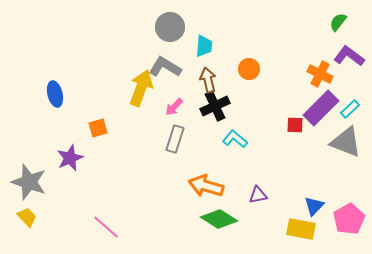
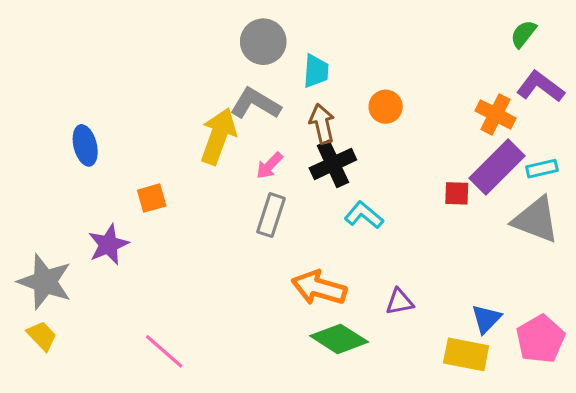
cyan rectangle: (350, 109) -> (542, 169), turned 30

